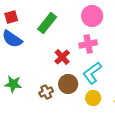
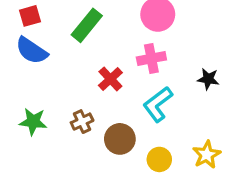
brown circle: (68, 84) -> (120, 139), moved
brown cross: (46, 92) -> (82, 122), moved
yellow circle: (93, 98) -> (159, 159), moved

